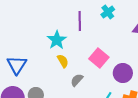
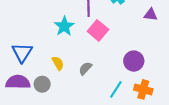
pink square: (99, 58) -> (98, 30), moved
yellow semicircle: (63, 61) -> (58, 63), moved

